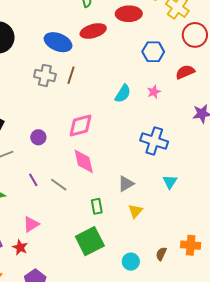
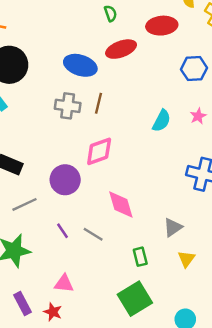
pink diamond: (81, 125) -> (99, 151), moved
purple circle: (38, 137) -> (65, 180), size x1.6
pink triangle: (31, 224) -> (64, 284), turned 42

